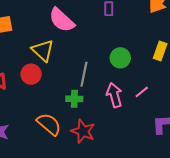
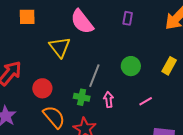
red circle: (31, 74) -> (42, 88), moved
pink arrow: (114, 95) -> (109, 100), moved, size x0.7

